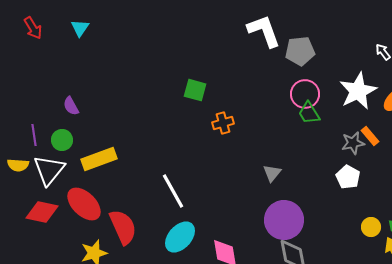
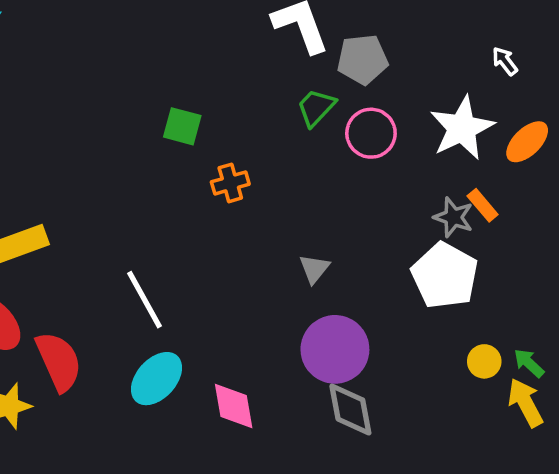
green trapezoid: (309, 113) -> (316, 107), moved, turned 75
gray star: (353, 143) -> (453, 217), turned 30
white pentagon: (348, 177) -> (445, 276), size x1.6

